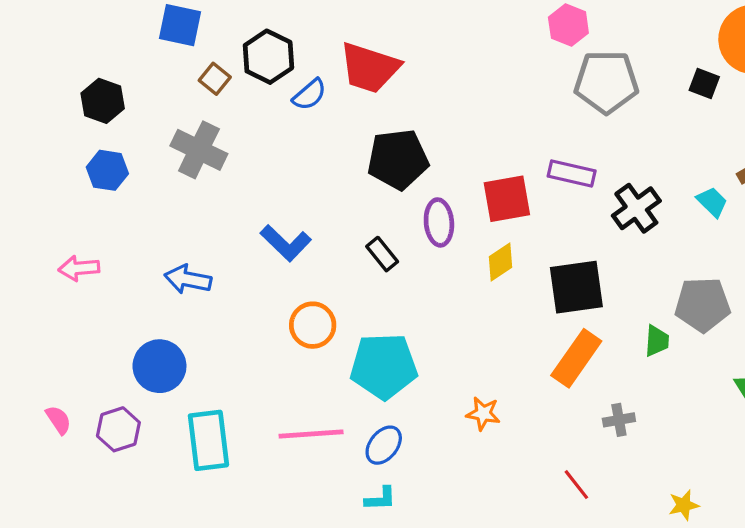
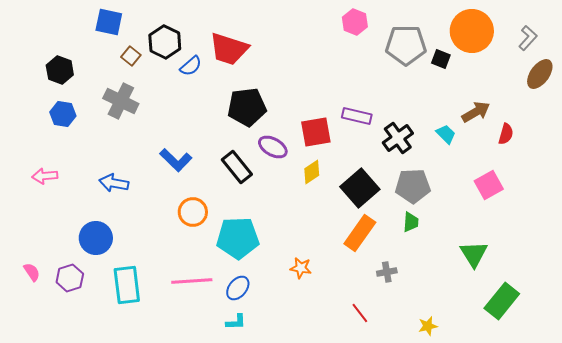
gray pentagon: (606, 82) -> (406, 45), moved
purple ellipse: (439, 222) -> (273, 147), turned -56
black rectangle: (382, 254) -> (237, 167), size x1.5
black square: (576, 287) -> (360, 188), turned -33
gray pentagon: (703, 305) -> (413, 186), moved

